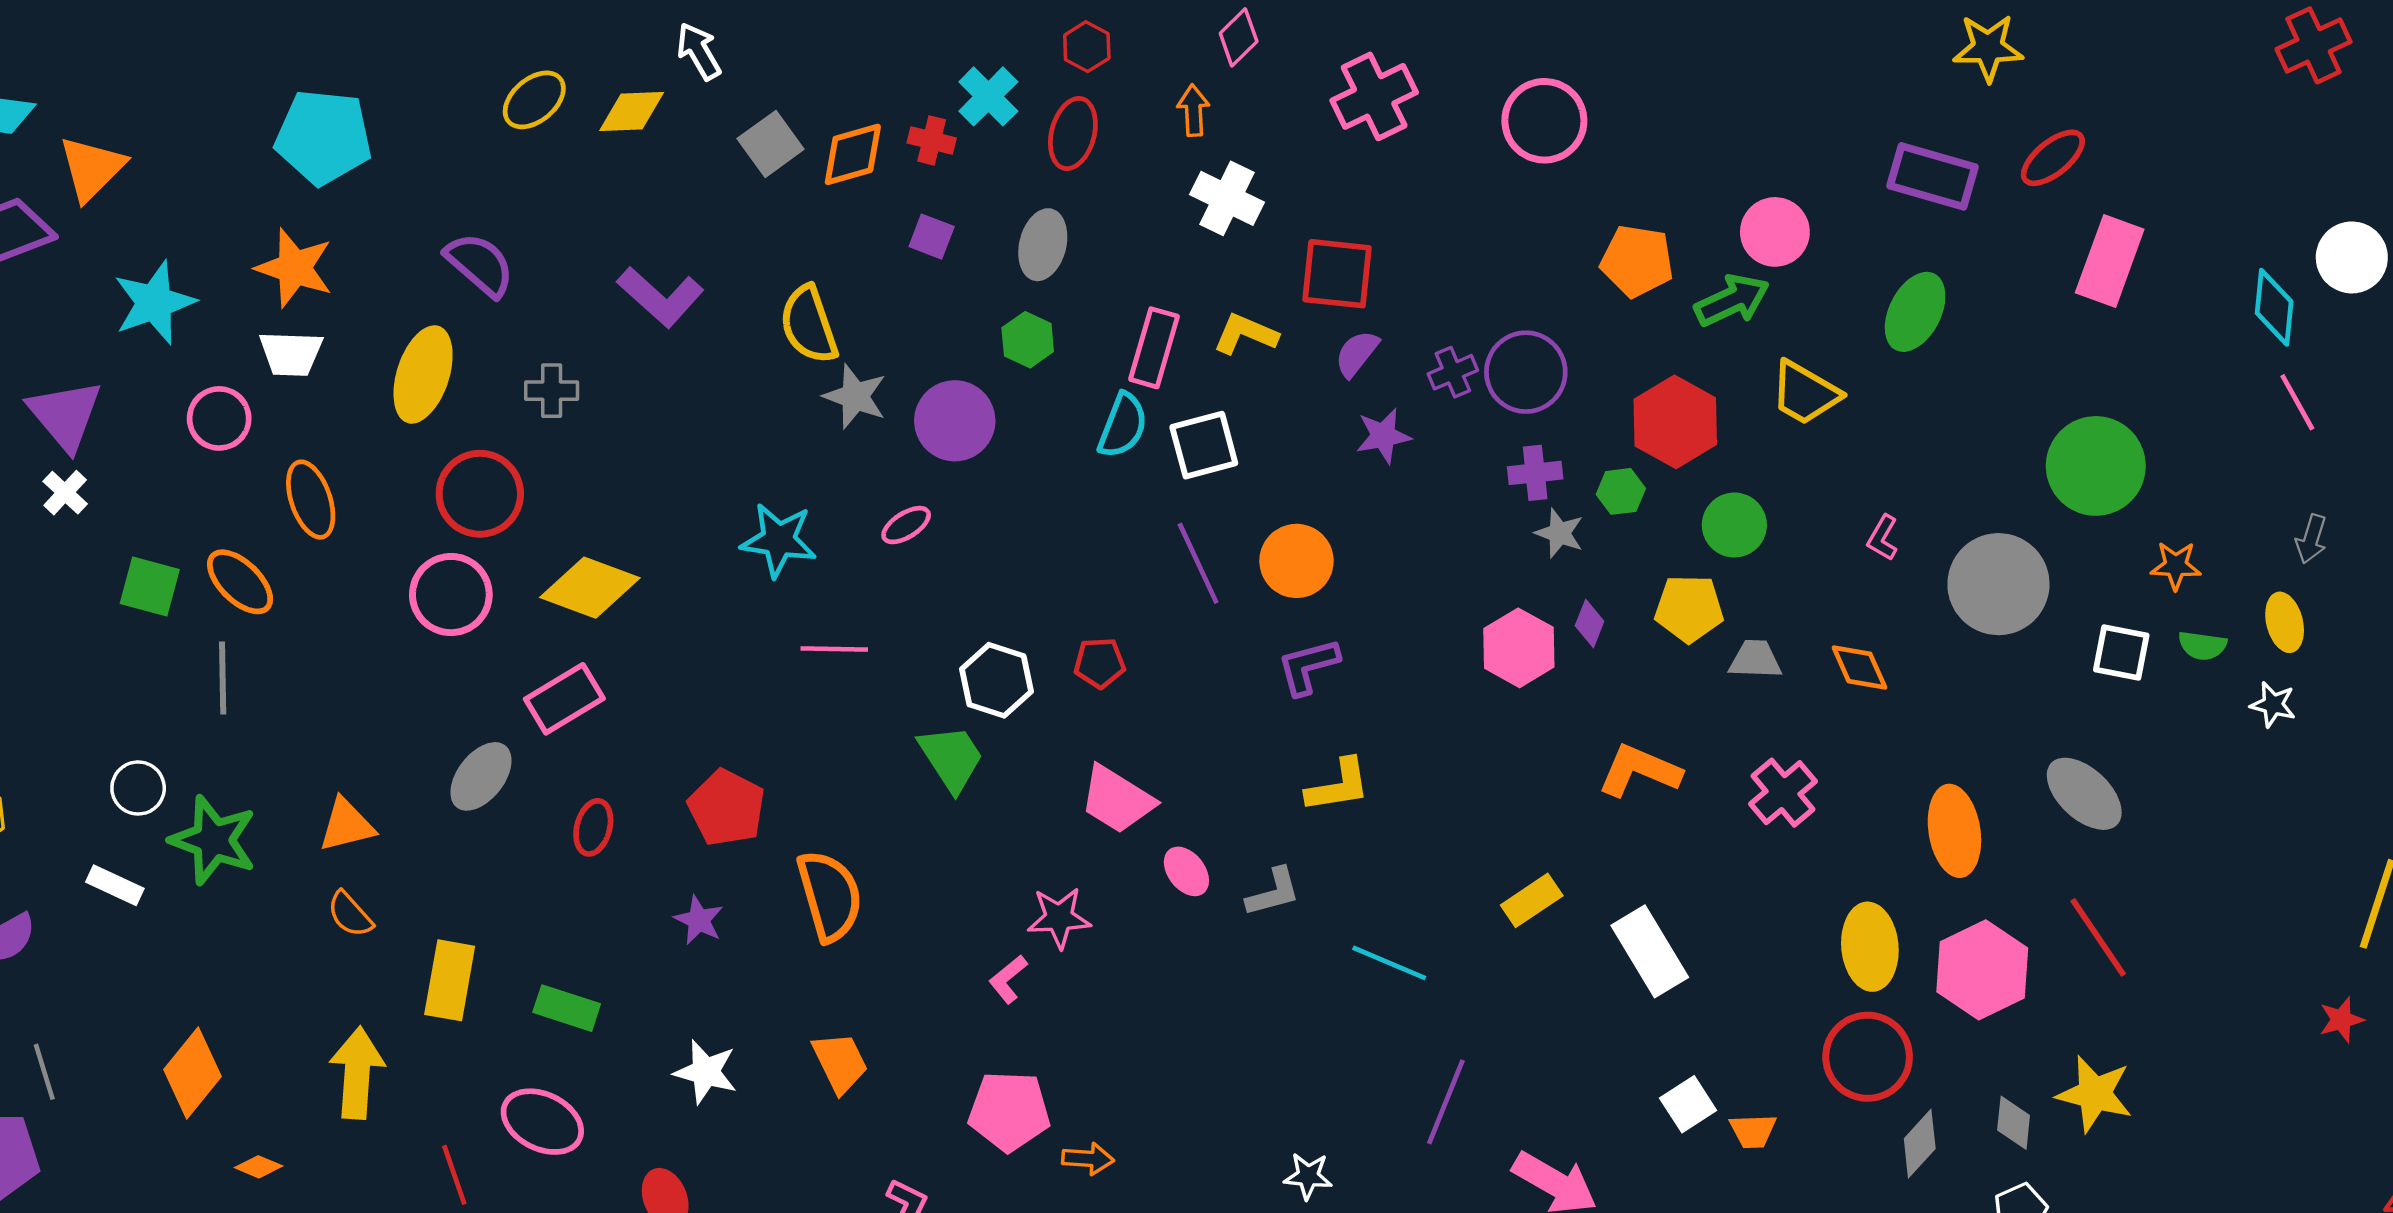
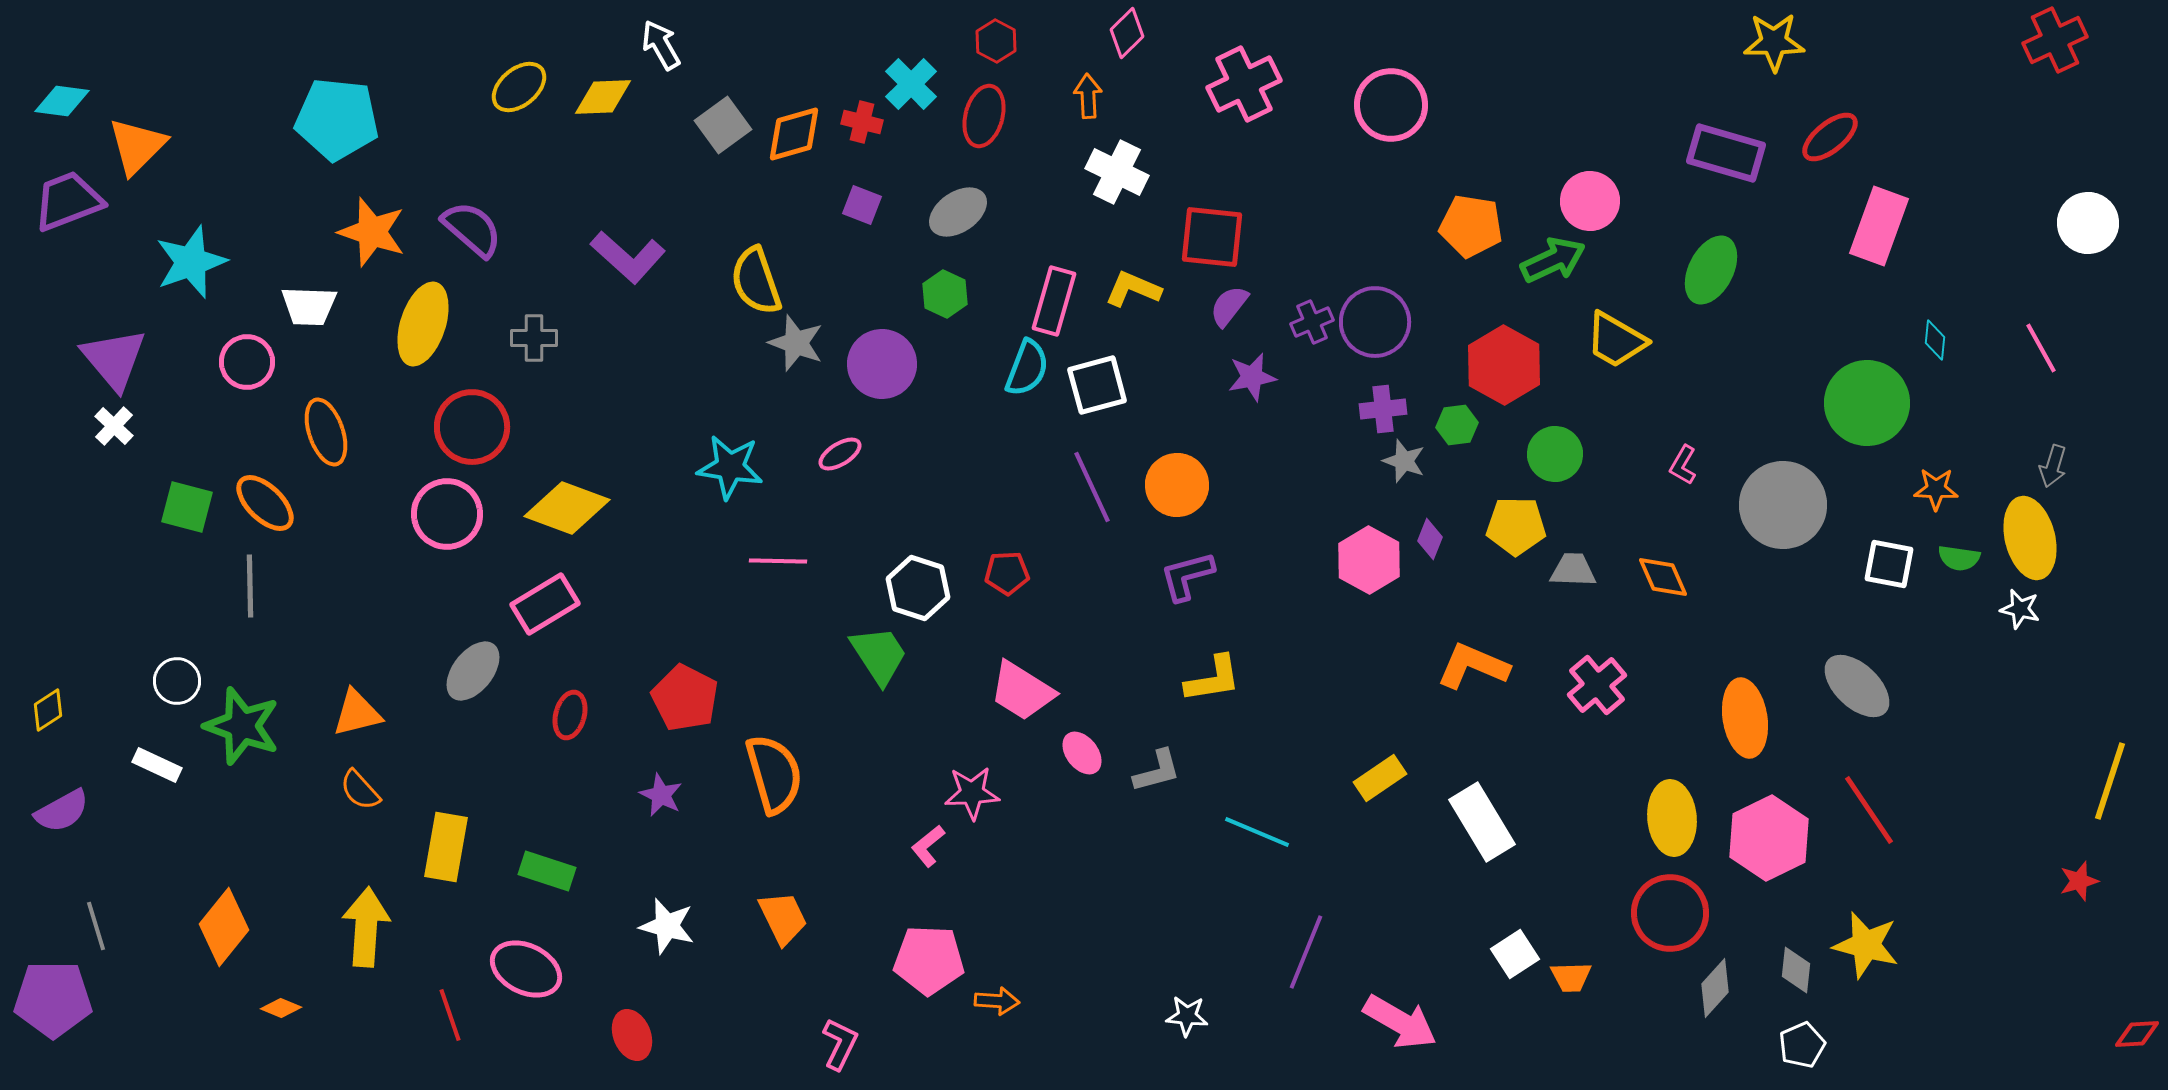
gray ellipse: (1043, 245) -> (958, 212), turned 42
orange star: (294, 268) -> (372, 232), moved
cyan diamond: (2274, 307) -> (1935, 340), moved, size x0.6
yellow ellipse: (2285, 622) -> (2030, 538), size x1.6

